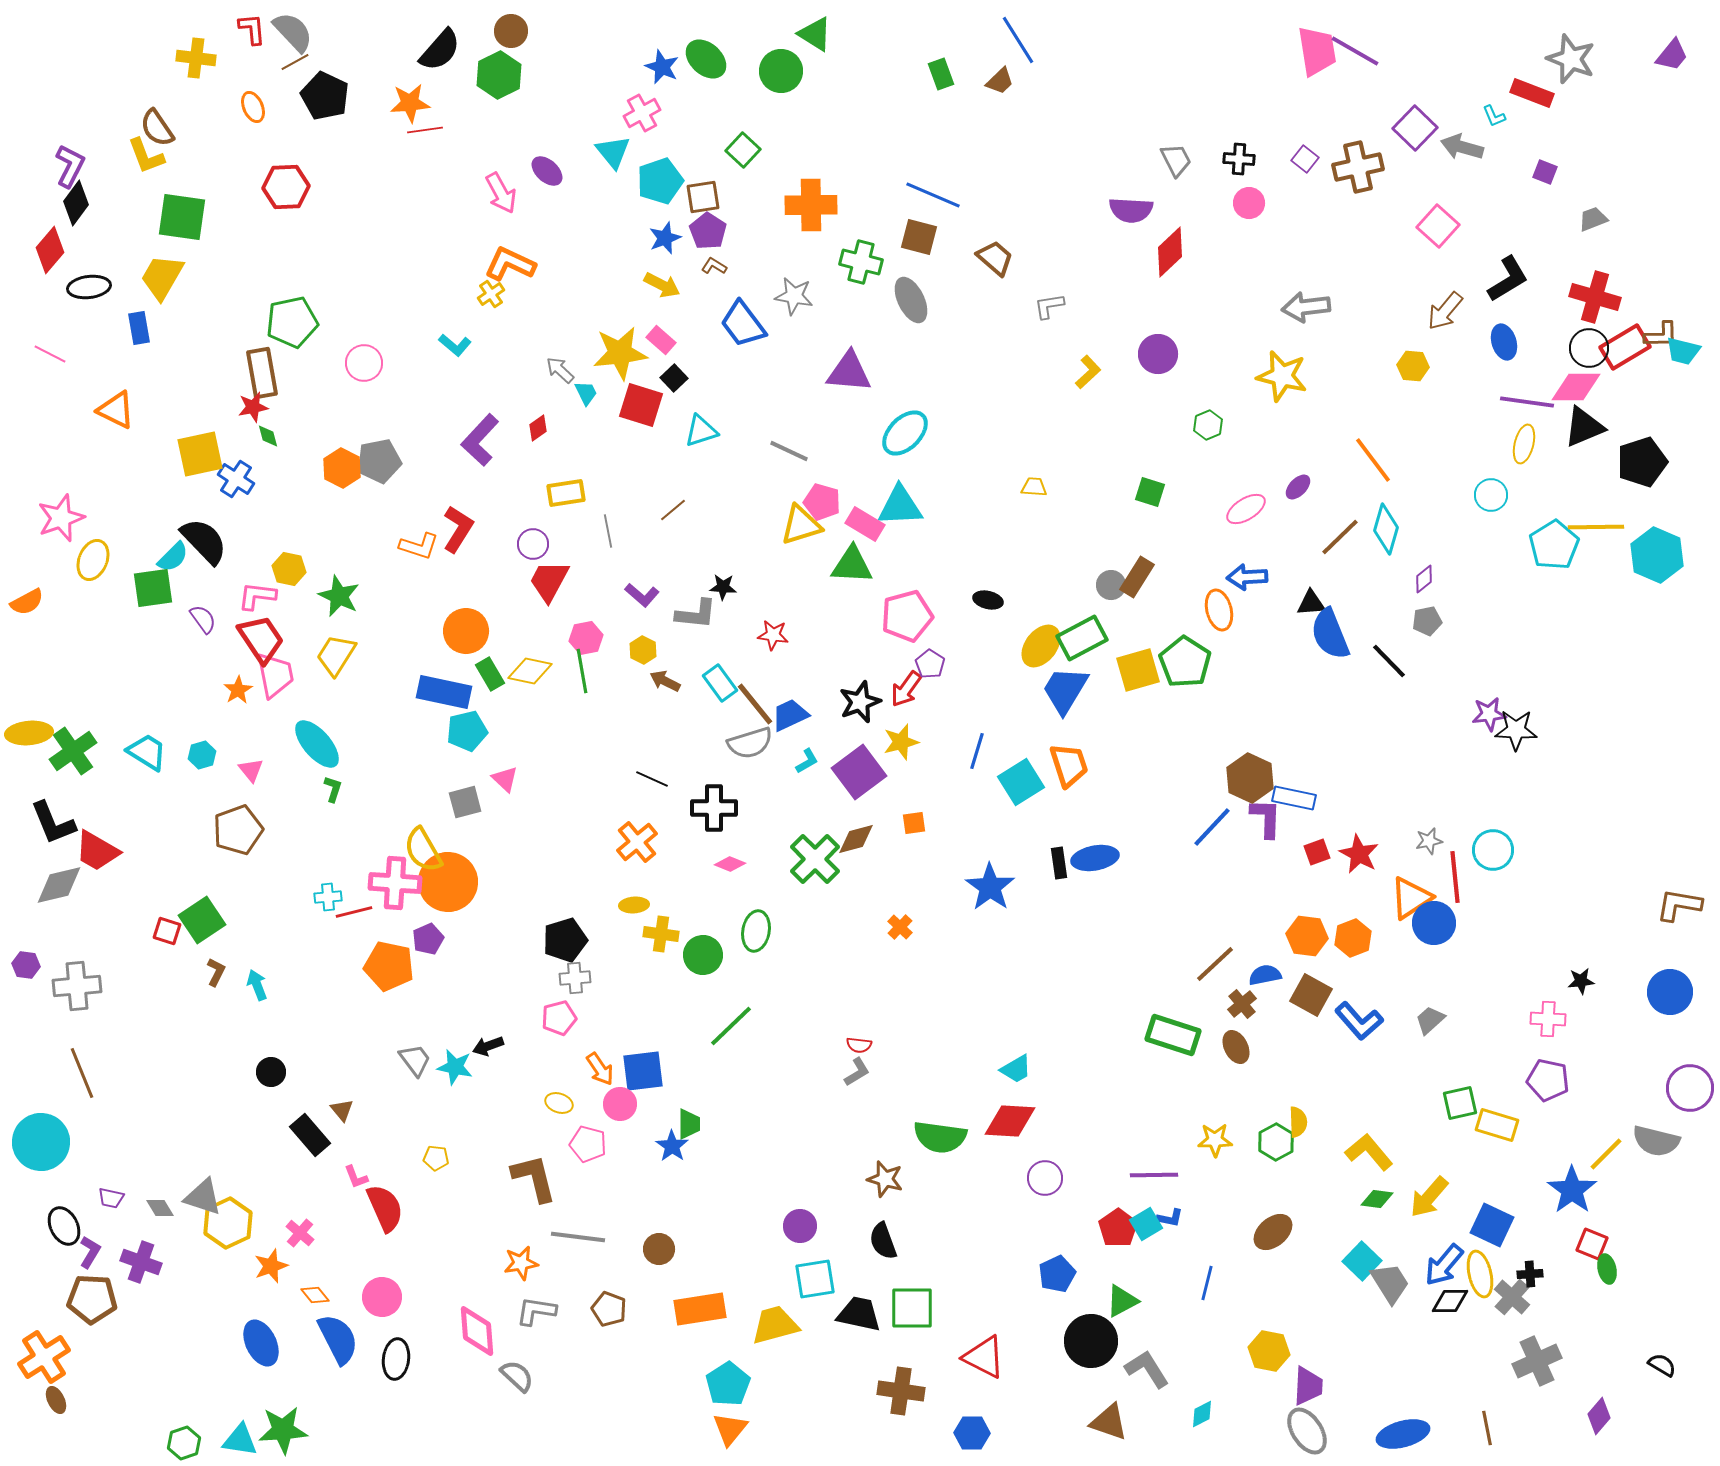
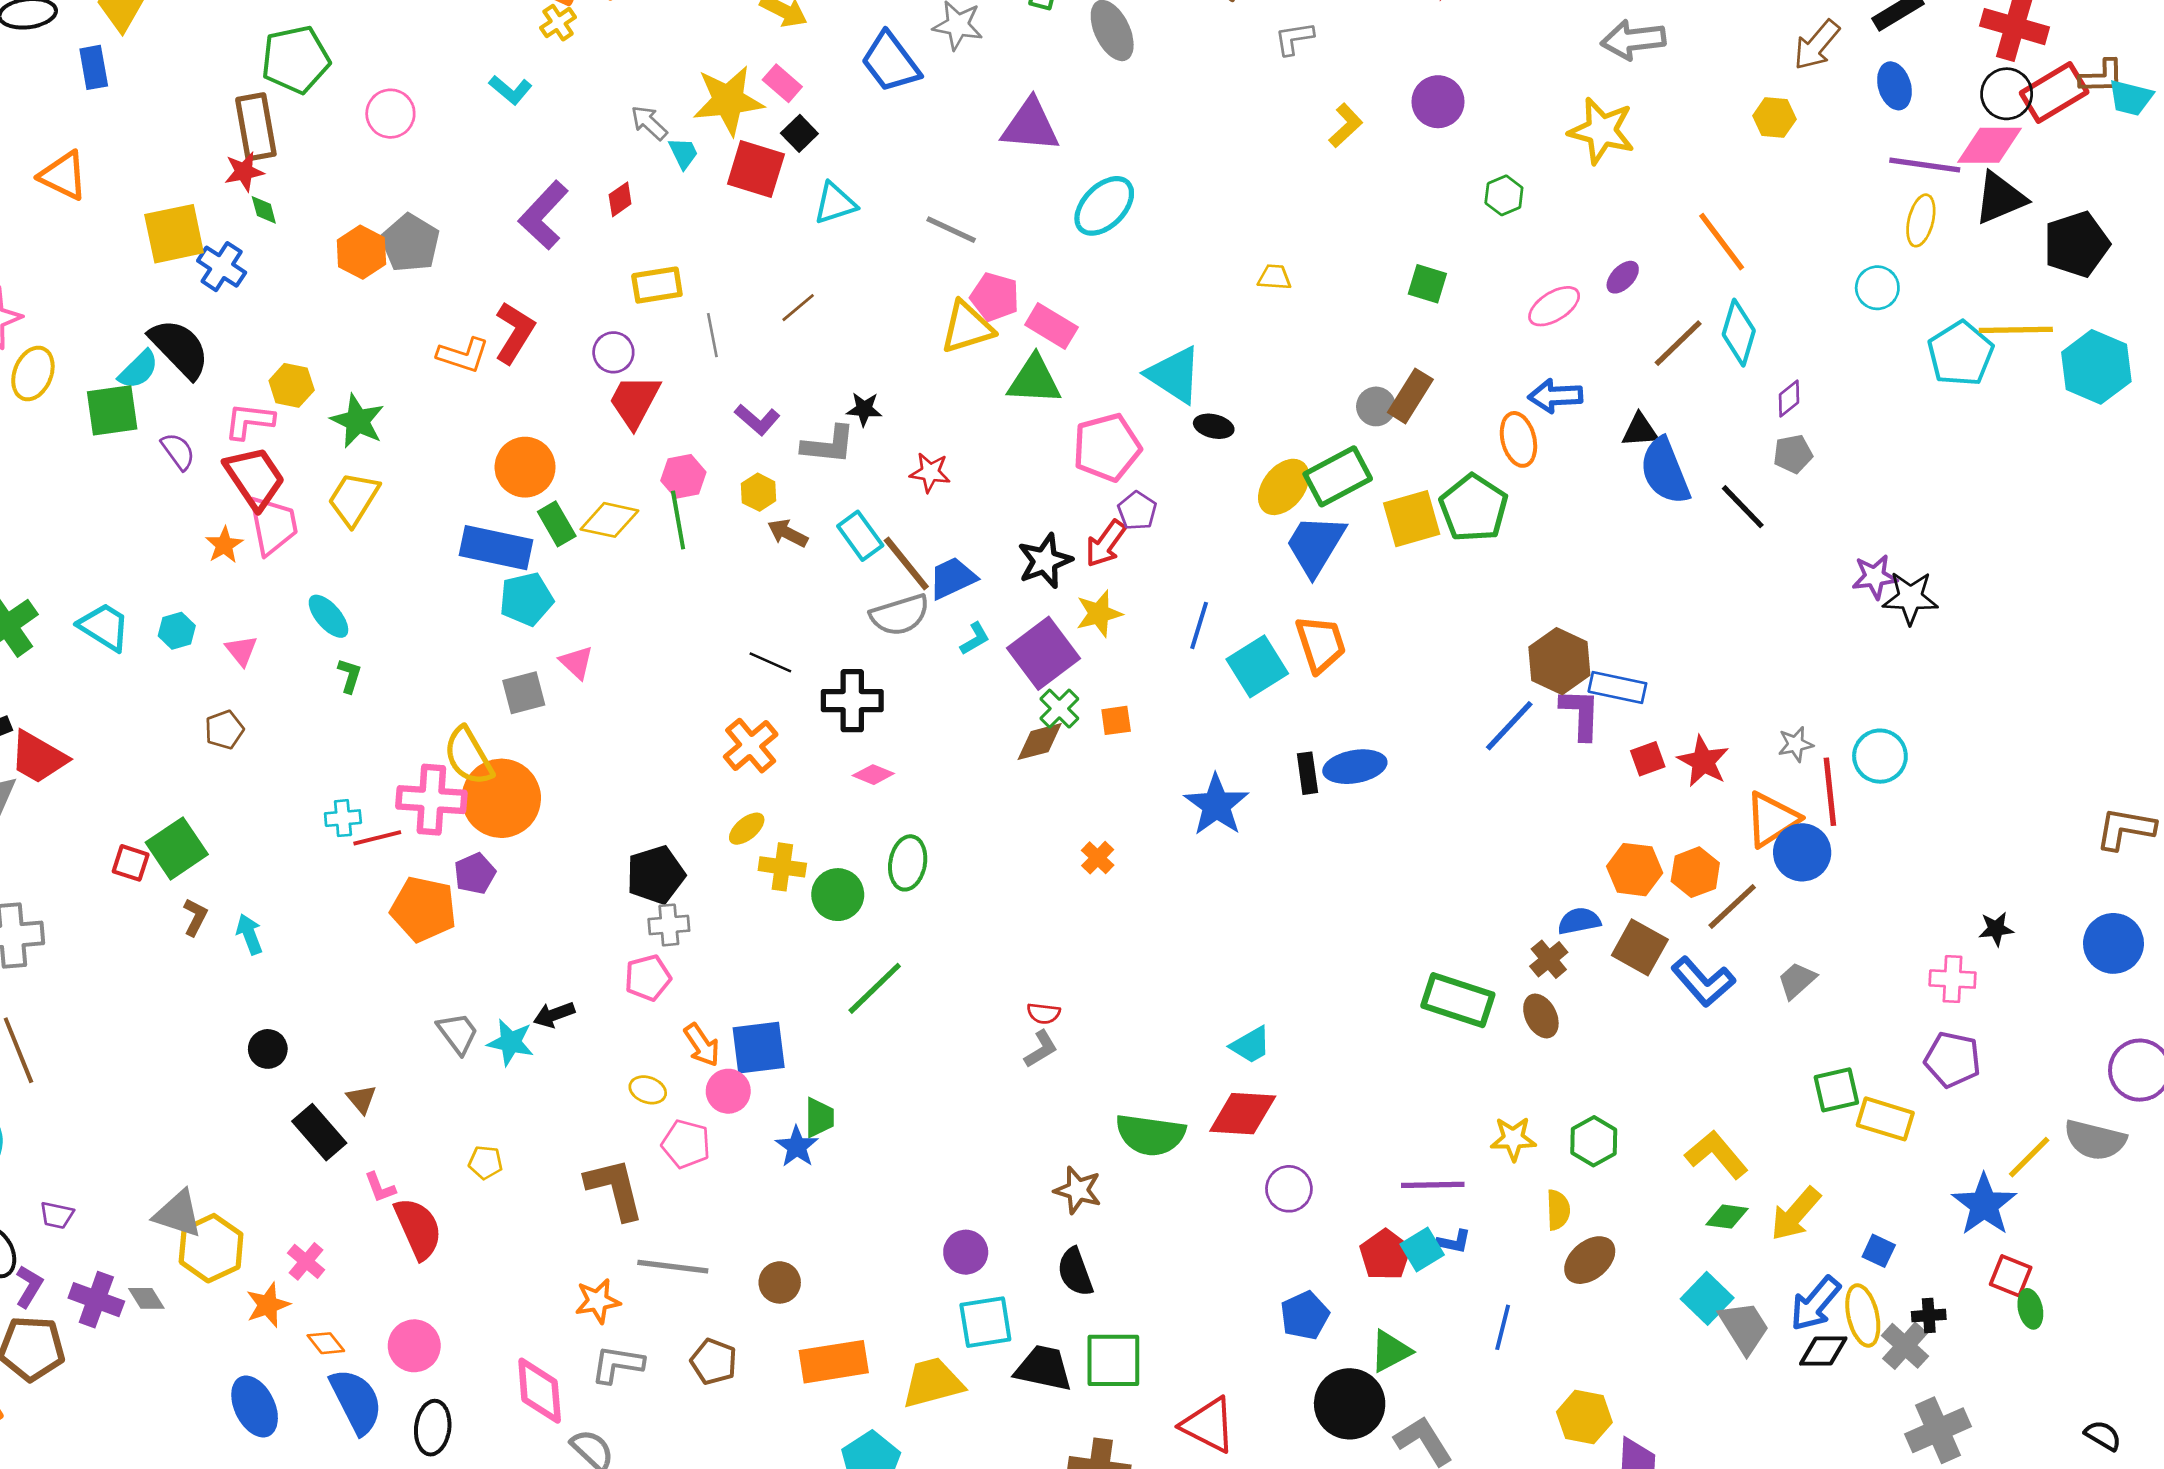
gray pentagon: (379, 461) -> (410, 243), turned -30
cyan triangle: (900, 506) -> (1174, 375), moved, turned 36
cyan ellipse: (317, 744) -> (328, 616), size x0.7
brown pentagon: (238, 830) -> (224, 730), size x0.6
green cross: (815, 859) -> (1059, 709), moved, size x0.6
yellow ellipse: (634, 905) -> (747, 829), turned -36
brown line: (1215, 964) -> (1732, 906), moved
yellow semicircle: (1298, 1122) -> (1558, 1210), moved
gray diamond: (160, 1208) -> (146, 1298), moved
blue square: (1492, 1225) -> (1879, 1251), size x0.6

